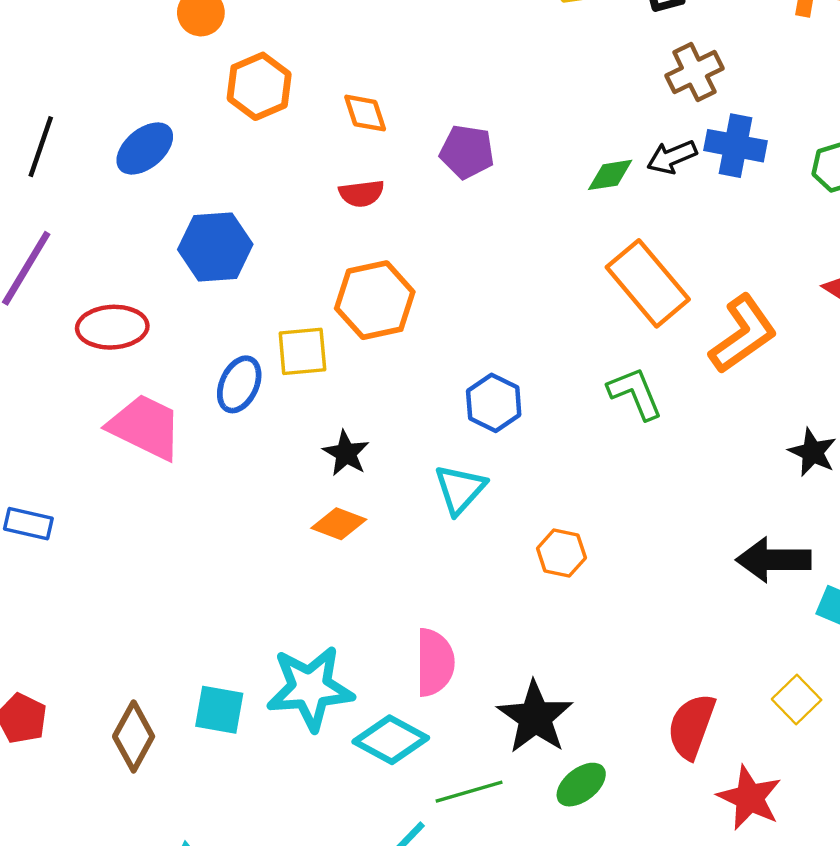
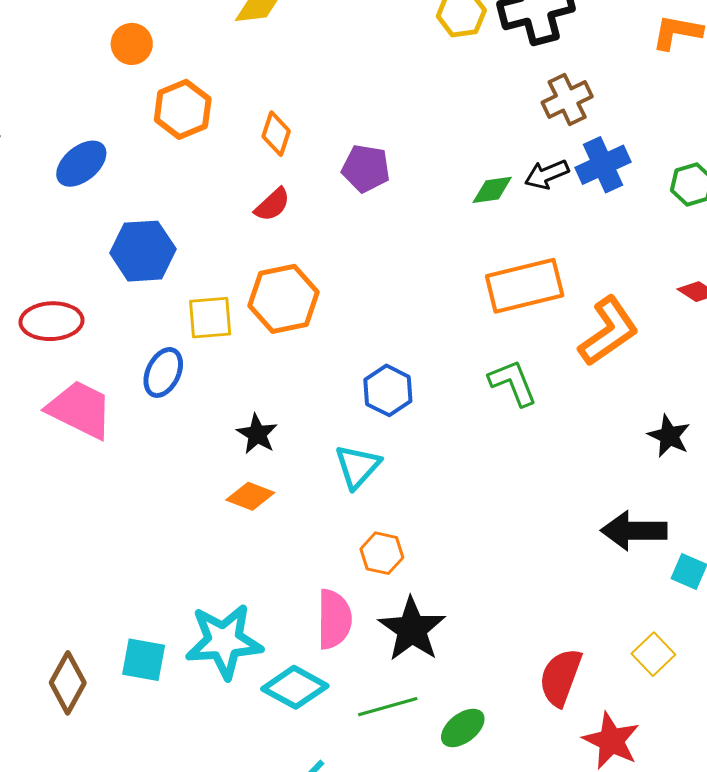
orange diamond: (365, 113) -> (276, 134), turned 36
blue cross: (736, 146) -> (603, 165), turned -36
red semicircle: (361, 193) -> (272, 205), turned -36
orange rectangle: (648, 283) -> (525, 286), turned -64
yellow square: (302, 351) -> (210, 318), moved
orange hexagon: (561, 553) -> (382, 553), moved
black star: (535, 717) -> (412, 629), moved
green line: (469, 792) -> (388, 707), moved

